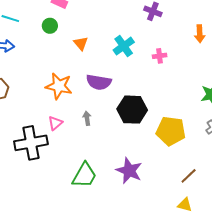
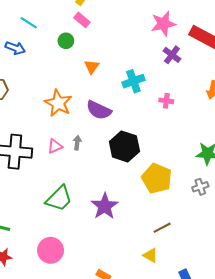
pink triangle: (55, 123) -> (55, 146), moved

